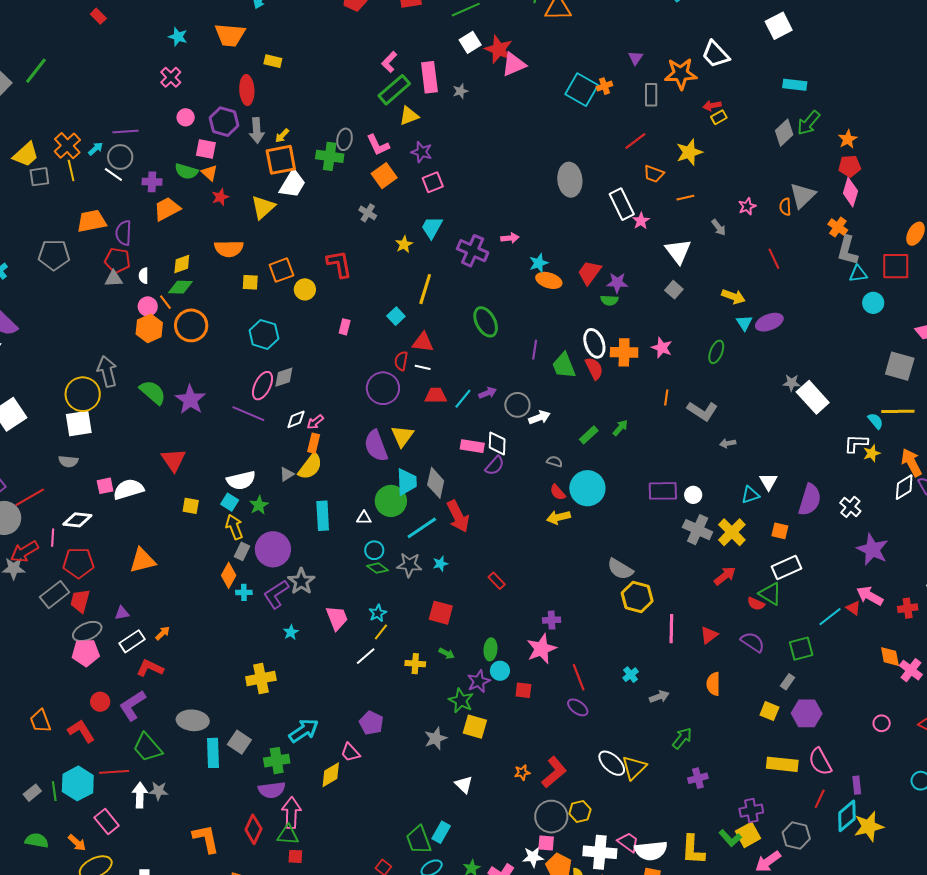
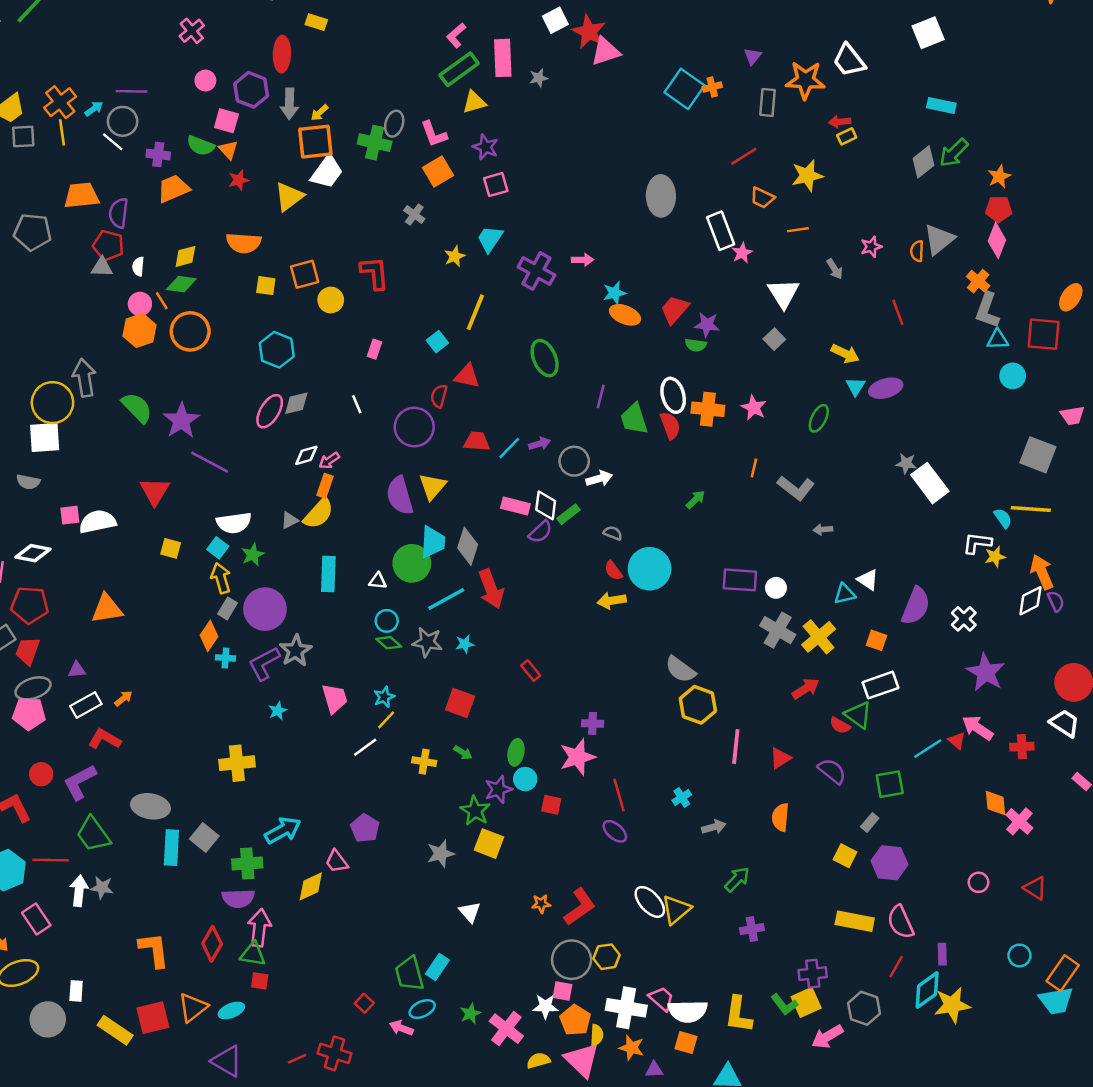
white line: (423, 367) -> (357, 404), moved, turned 49
purple line: (248, 414) -> (210, 462), moved
green rectangle: (589, 435) -> (568, 514), moved
white triangle: (768, 482) -> (868, 580), turned -30

